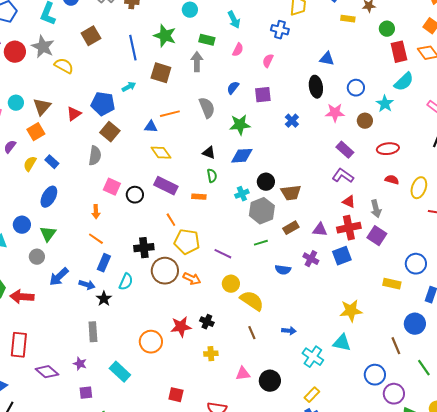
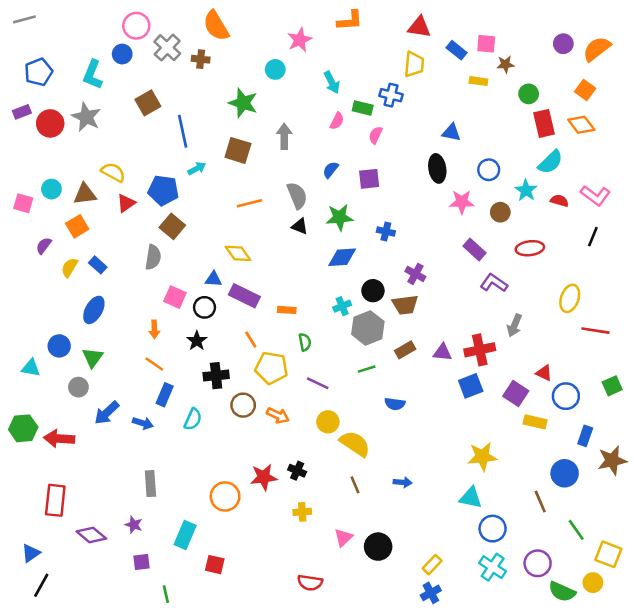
green rectangle: (207, 40) -> (363, 108), moved
blue line: (133, 48) -> (183, 131), moved
yellow semicircle: (64, 66) -> (113, 172), moved
brown triangle: (42, 107) -> (85, 194), turned 42
blue cross: (292, 121) -> (386, 231), moved, turned -32
blue triangle: (151, 127) -> (213, 279), moved
black triangle: (209, 153) -> (300, 226), moved
green semicircle: (212, 176) -> (305, 342), moved
purple L-shape: (343, 176) -> (494, 283), moved
red semicircle: (392, 180) -> (559, 201), moved
red triangle: (349, 202) -> (544, 373), moved
gray arrow: (376, 209) -> (514, 325), turned 36
purple square: (377, 236) -> (516, 394), moved
purple cross: (311, 259) -> (415, 274), moved
brown circle: (165, 271) -> (243, 405), size x0.7
black star: (104, 299) -> (197, 341), moved
cyan cross: (313, 357) -> (493, 567), moved
cyan rectangle: (120, 372) -> (185, 535), turned 70
pink triangle: (243, 374) -> (343, 538), turned -35
blue circle: (375, 375) -> (493, 529), moved
red square: (176, 395) -> (215, 565), moved

